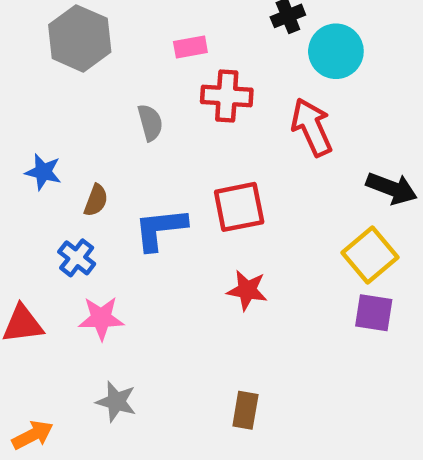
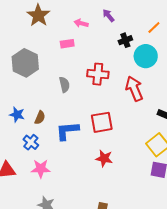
gray hexagon: (80, 38) -> (25, 63), moved
pink rectangle: (190, 47) -> (67, 44), moved
blue star: (43, 172) -> (17, 115), moved

